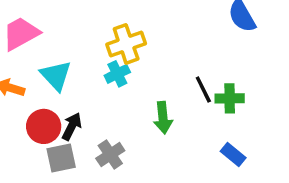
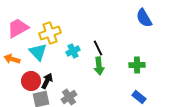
yellow cross: (126, 44) -> (50, 33), moved
black line: (203, 90) -> (98, 48), moved
green arrow: (163, 118) -> (99, 66), moved

